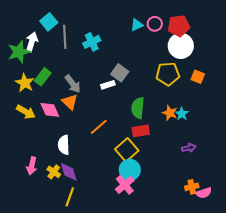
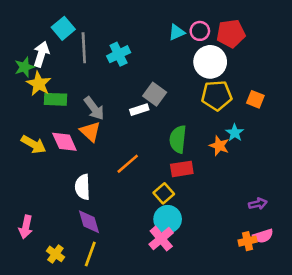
white circle: (181, 46) -> (210, 62), moved
green star: (19, 52) -> (24, 67), size x0.7
green rectangle: (43, 77) -> (55, 99), turned 54
yellow star: (25, 83) -> (39, 84), moved
cyan star: (182, 114) -> (235, 133), moved
purple arrow: (189, 148) -> (258, 204), moved
yellow square: (127, 150) -> (164, 193), size x0.7
pink arrow: (32, 166) -> (26, 227), moved
yellow cross: (54, 172) -> (55, 254), moved
pink semicircle: (204, 193) -> (263, 236), moved

